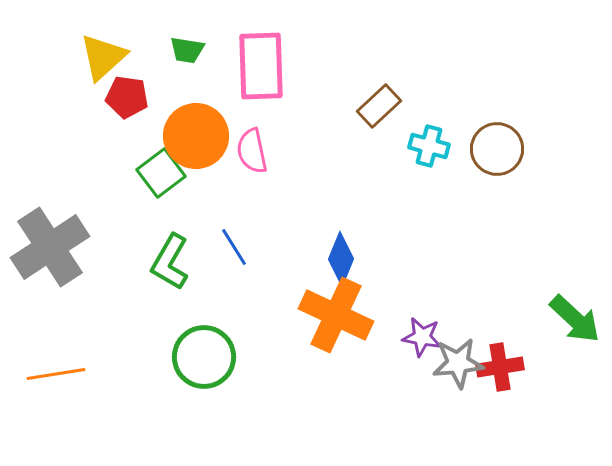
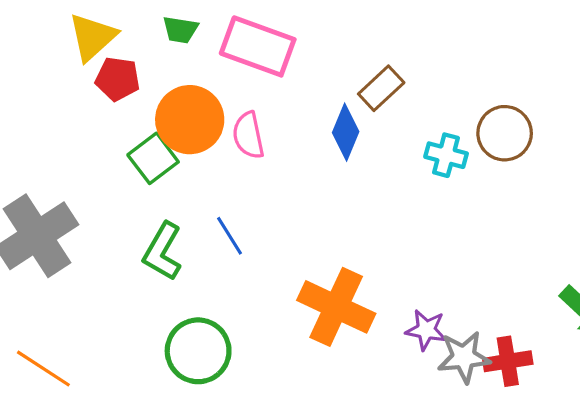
pink rectangle: (261, 66) -> (258, 46), turned -68
cyan cross: (429, 146) -> (446, 155), moved
blue diamond: (341, 259) -> (346, 132), moved
orange line: (56, 374) -> (43, 369), turned 42

